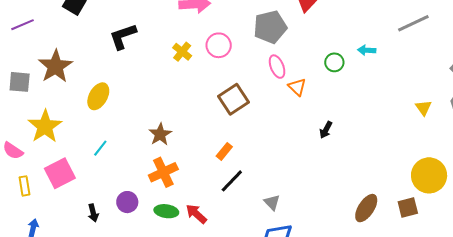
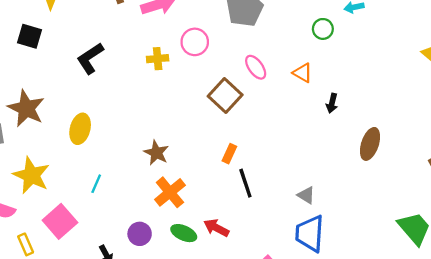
yellow cross: (182, 52) -> (158, 59), turned -30
pink ellipse: (277, 67) -> (256, 67), moved
orange triangle: (297, 87) -> (303, 73), moved
black line: (232, 181) -> (245, 183), turned -48
gray triangle: (272, 202) -> (306, 195), moved
brown ellipse: (366, 208) -> (370, 144), moved
green ellipse: (166, 211) -> (184, 233), turned 30

